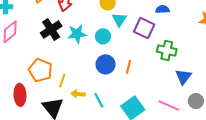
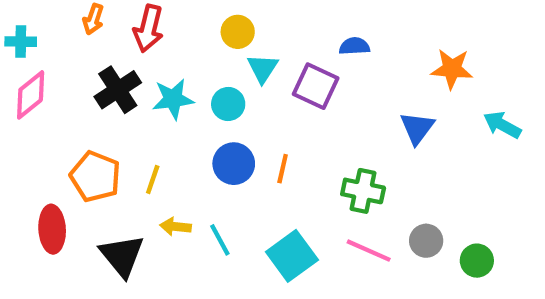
green cross: (167, 50) -> (363, 191), moved
blue triangle: (183, 77) -> (417, 128), moved
yellow line: (62, 81) -> (153, 179), moved

